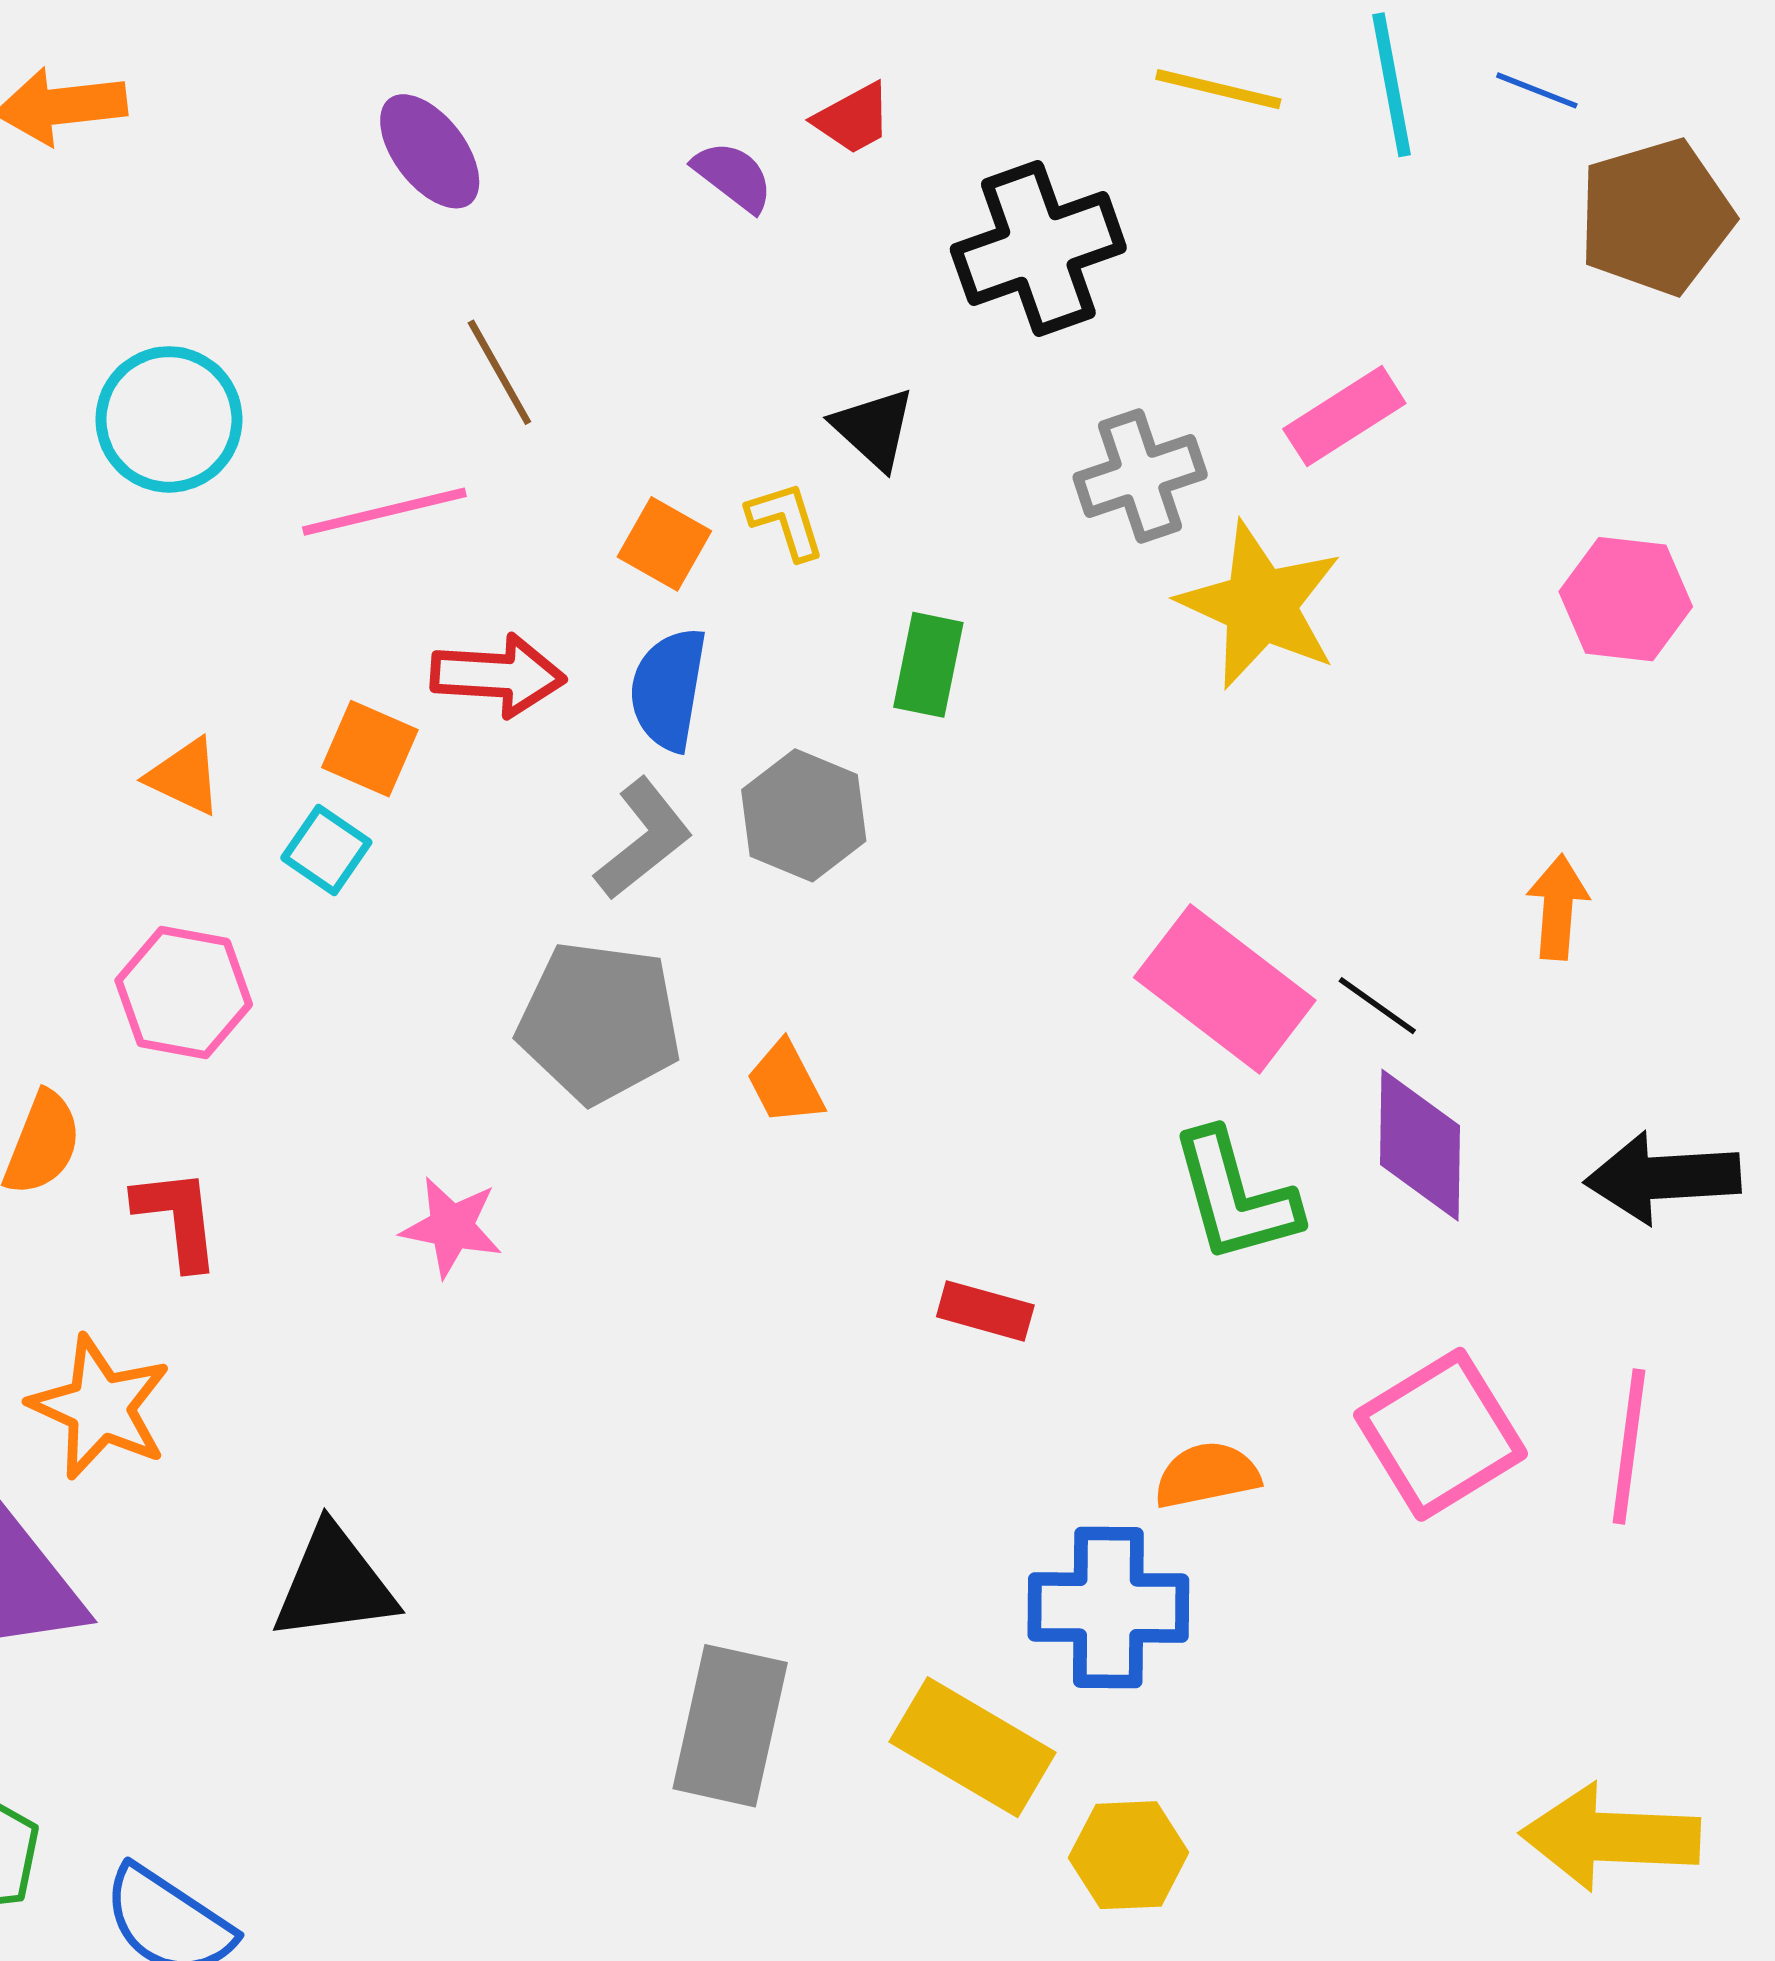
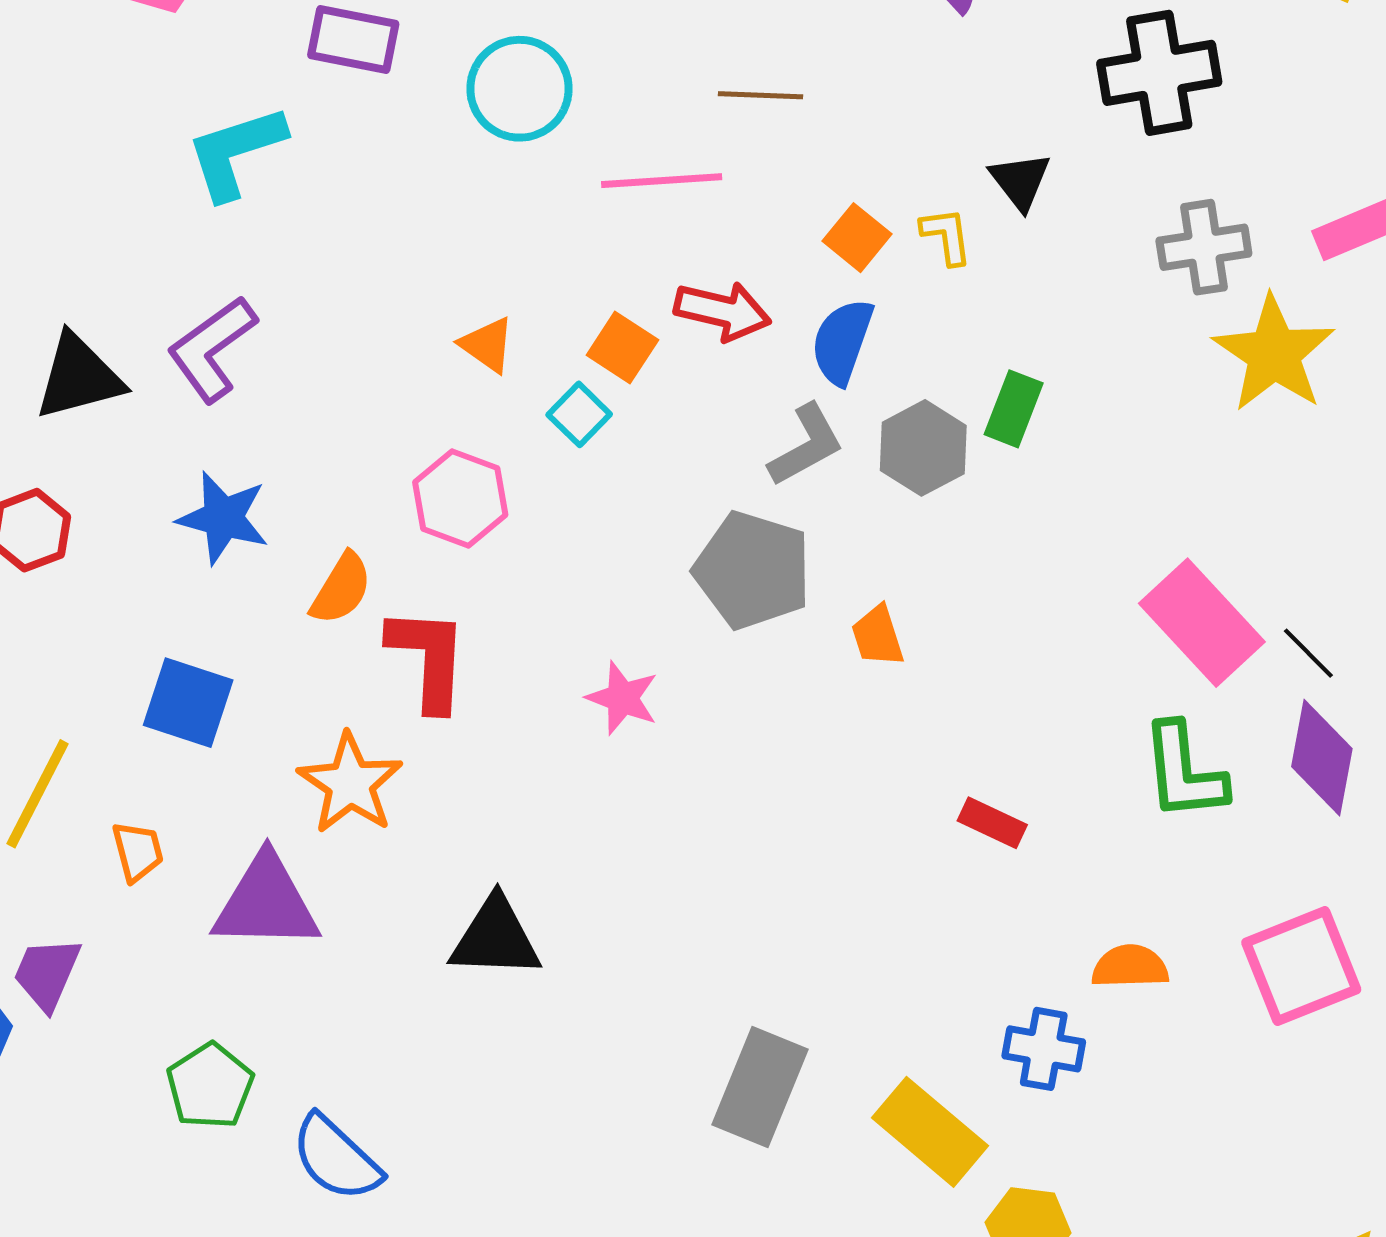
brown line: (499, 372) -> (761, 95), turned -68
green rectangle: (928, 665) -> (1014, 409), moved
red L-shape: (177, 1218) -> (428, 658), size x1.4
blue cross: (1108, 1607) -> (1044, 1049), size x0.7

